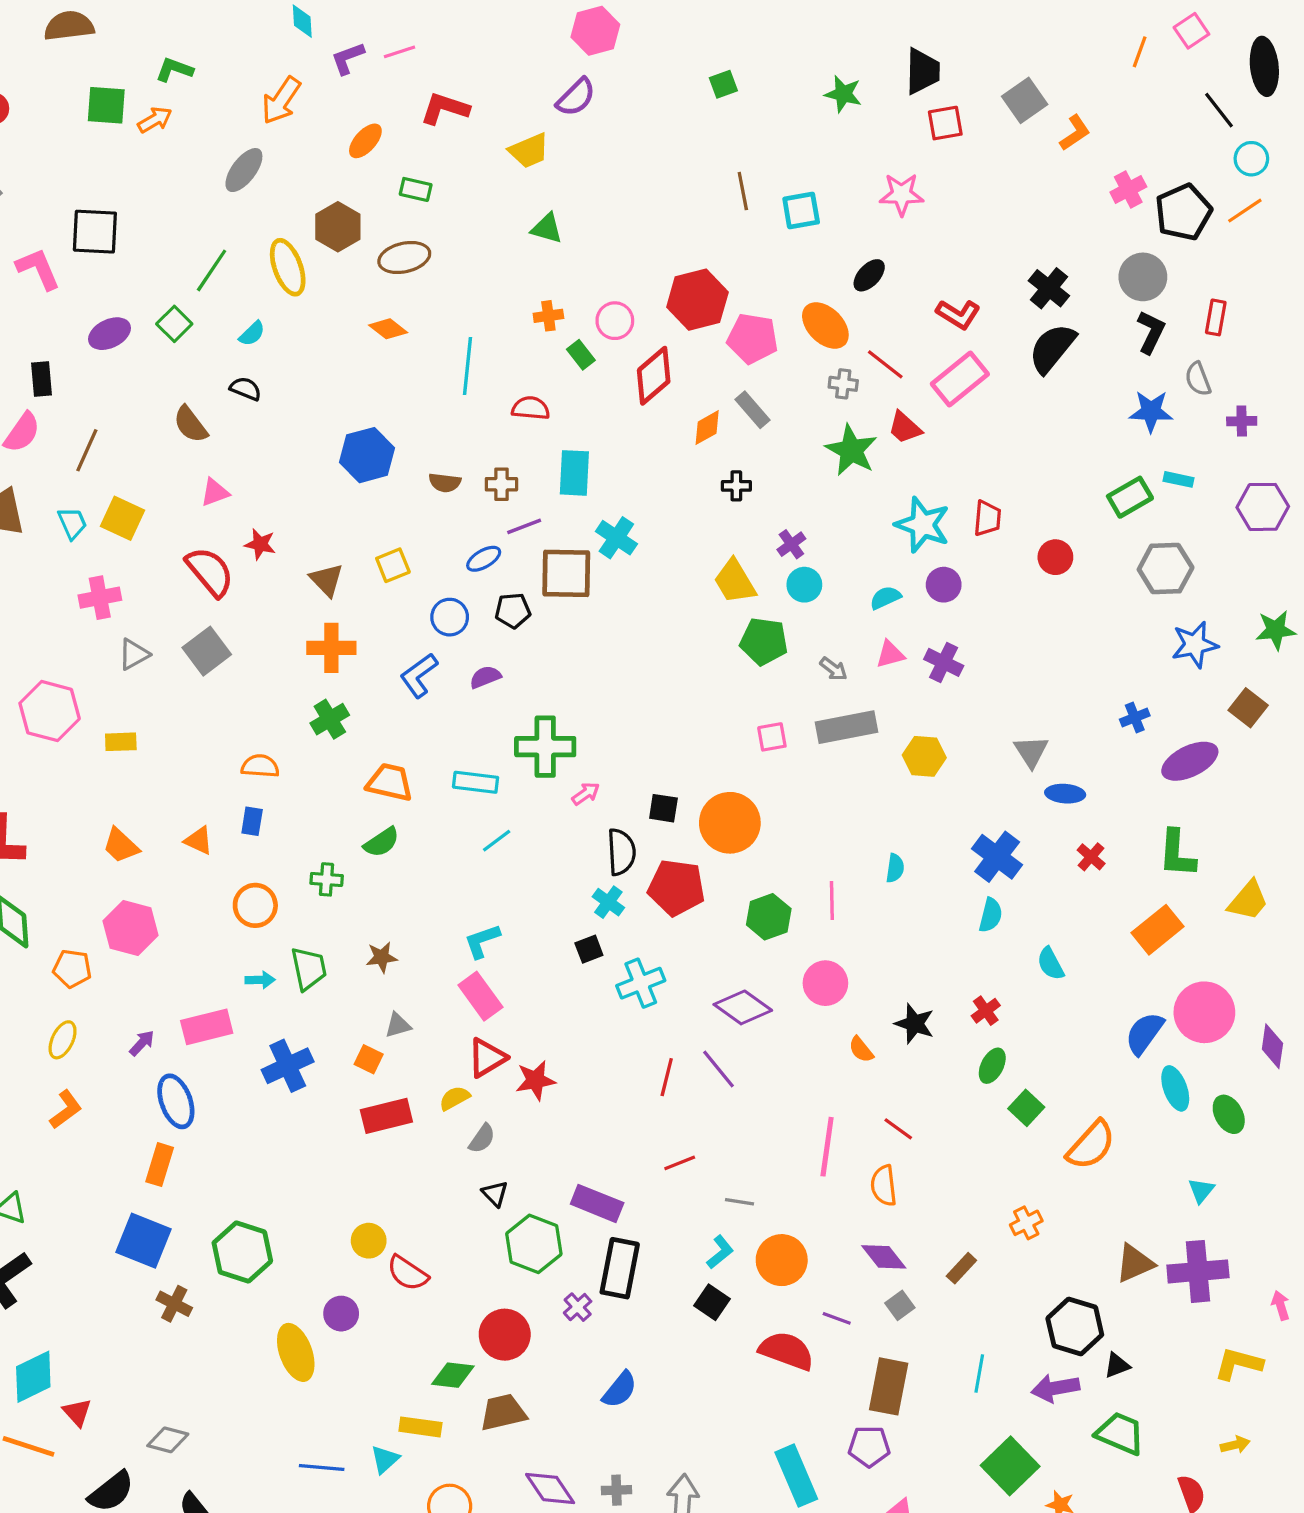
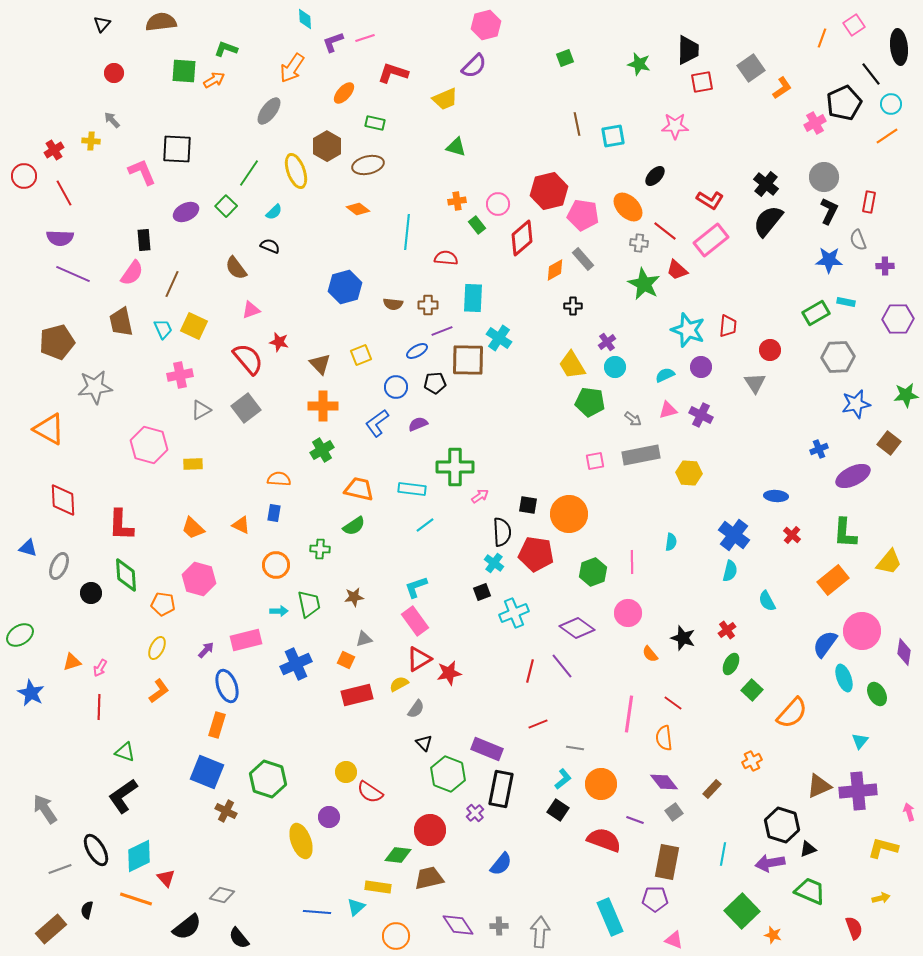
black pentagon: (1183, 212) -> (844, 103), moved
gray triangle: (1031, 752) -> (755, 383), moved

